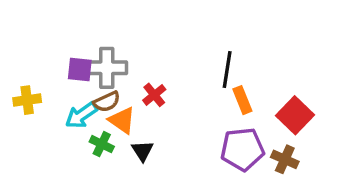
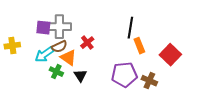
purple pentagon: (242, 149) -> (124, 75), moved
brown cross: (285, 159) -> (149, 81), moved

